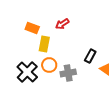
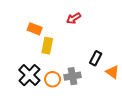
red arrow: (62, 24) -> (74, 18), moved
orange circle: (49, 65) -> (53, 79), moved

